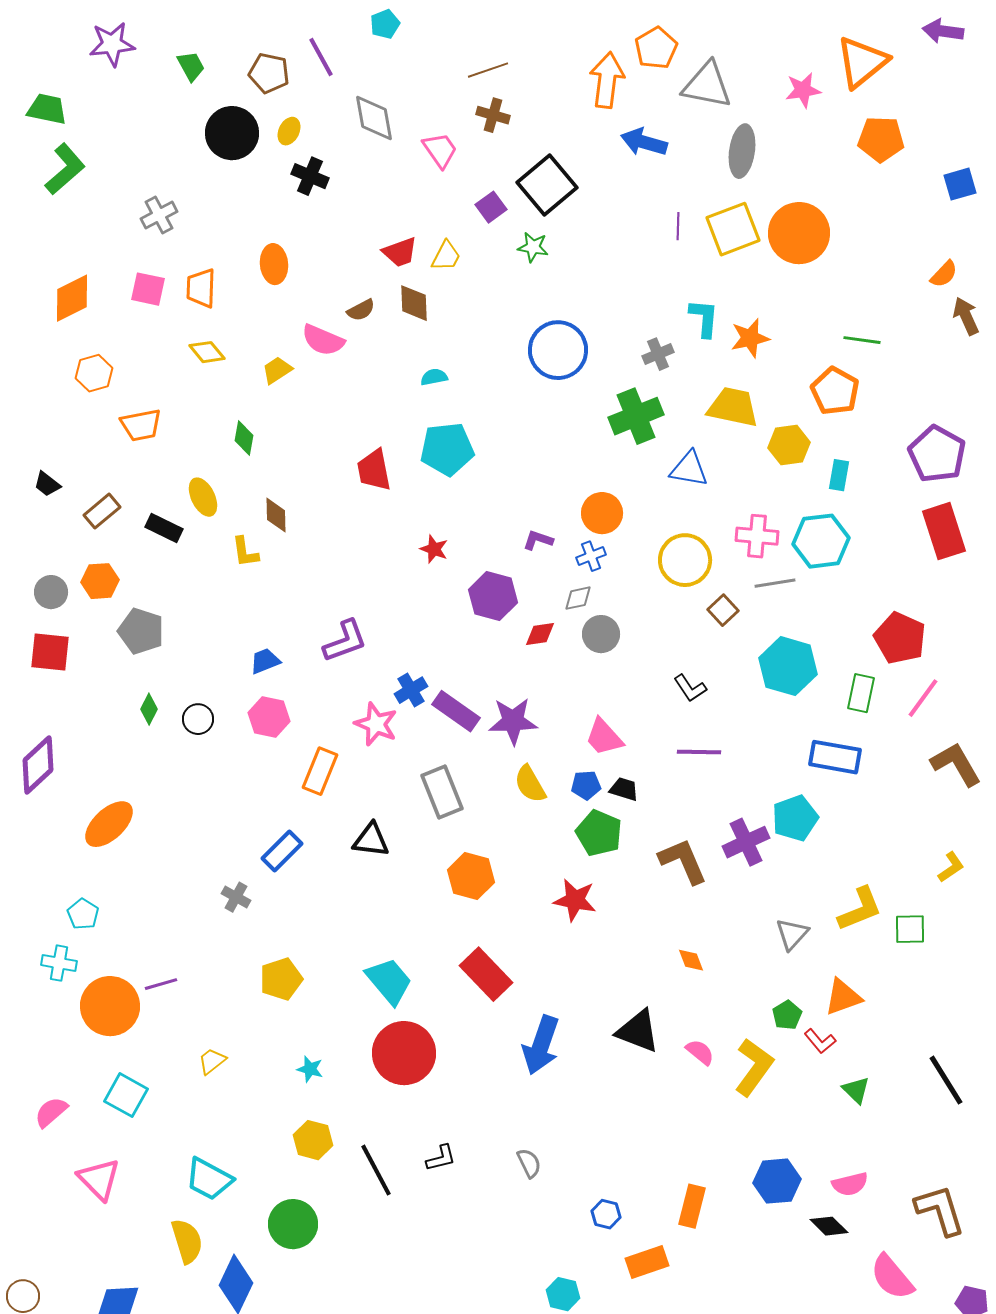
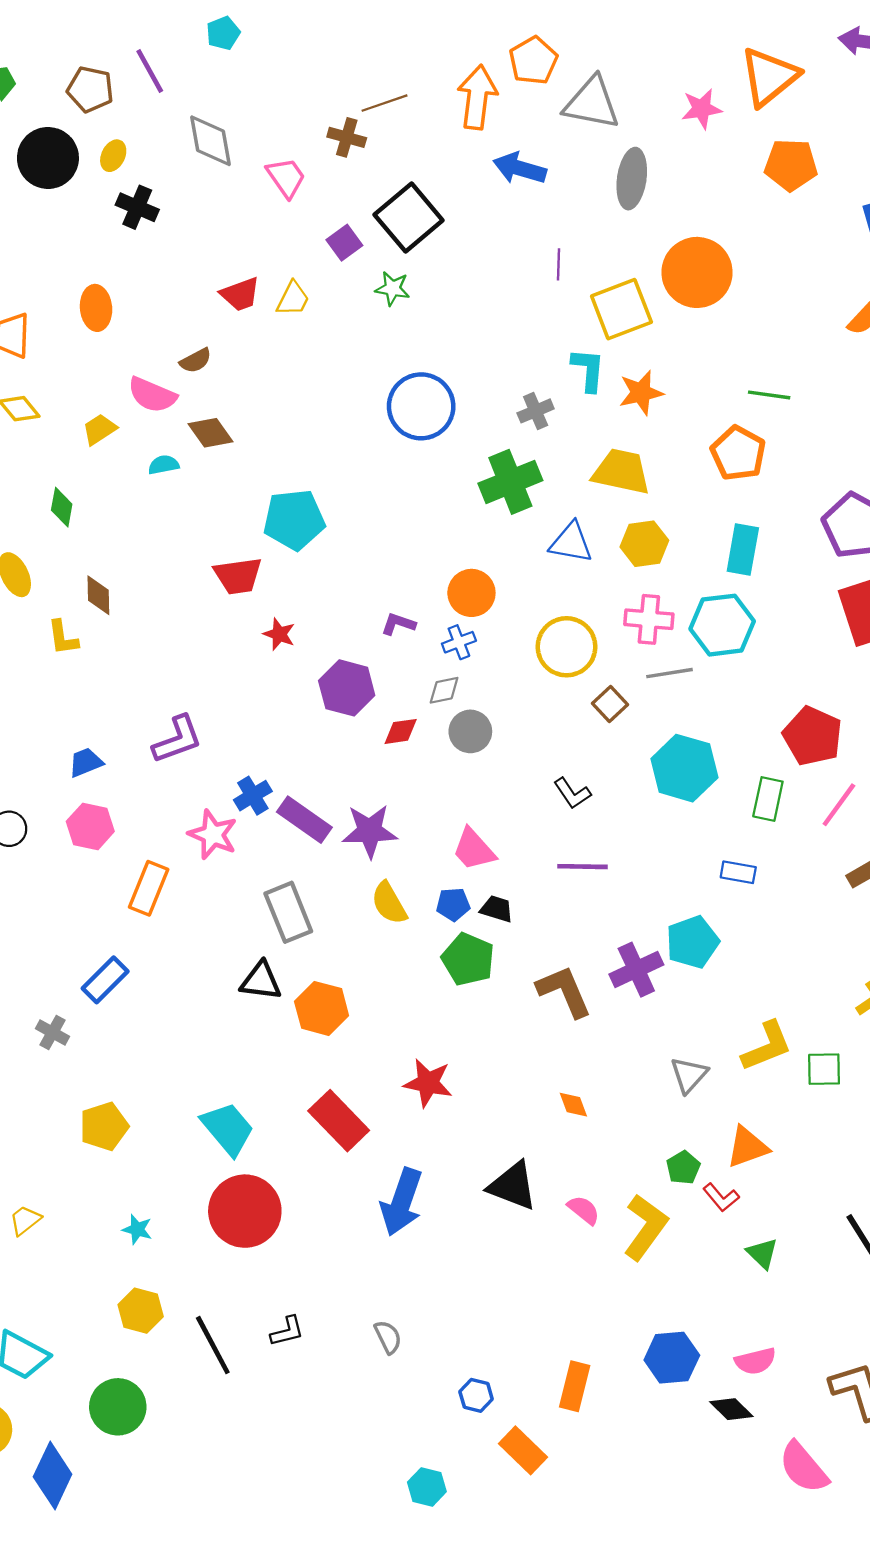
brown line: (488, 70) -> (384, 103), moved
yellow square: (733, 229) -> (621, 309), moved
brown diamond: (414, 303) -> (211, 433), moved, turned -33
cyan semicircle: (434, 377) -> (164, 465), moved
yellow hexagon: (789, 445) -> (644, 544), moved
red trapezoid: (374, 470) -> (238, 576), moved, turned -87
cyan rectangle: (839, 475) -> (743, 549), size x1.4
blue rectangle: (835, 757) -> (738, 872), size x0.6
black triangle: (371, 840) -> (261, 981), moved
red star: (575, 900) -> (428, 1083), moved
orange rectangle: (647, 1262) -> (523, 1450), turned 63

